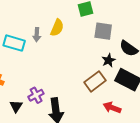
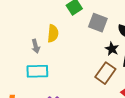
gray square: (103, 31) -> (98, 23), turned 30
cyan rectangle: (14, 43) -> (37, 71), moved

